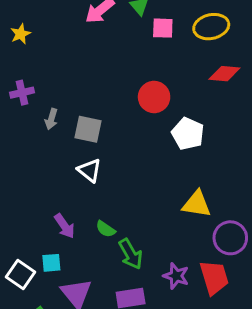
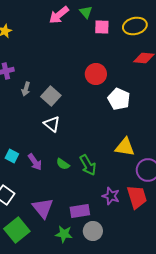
gray square: (88, 129) -> (51, 96), turned 30
green arrow: (131, 254) -> (88, 165), moved
cyan square: (51, 263) -> (12, 156), moved, turned 32

